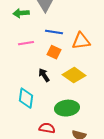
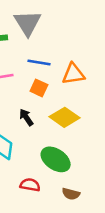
green ellipse: (67, 108) -> (56, 159), turned 40

